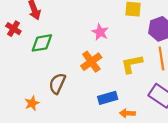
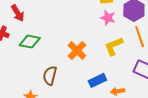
pink star: (100, 32) -> (108, 18), moved
green diamond: (42, 43) -> (30, 42), turned 30

